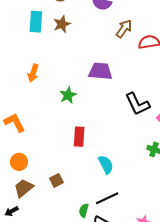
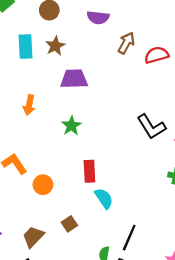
purple trapezoid: (100, 71) -> (74, 79), moved
orange circle: (19, 162) -> (43, 185), moved
cyan semicircle: (106, 165) -> (104, 198), moved
black line: (107, 198) -> (129, 238), turned -35

